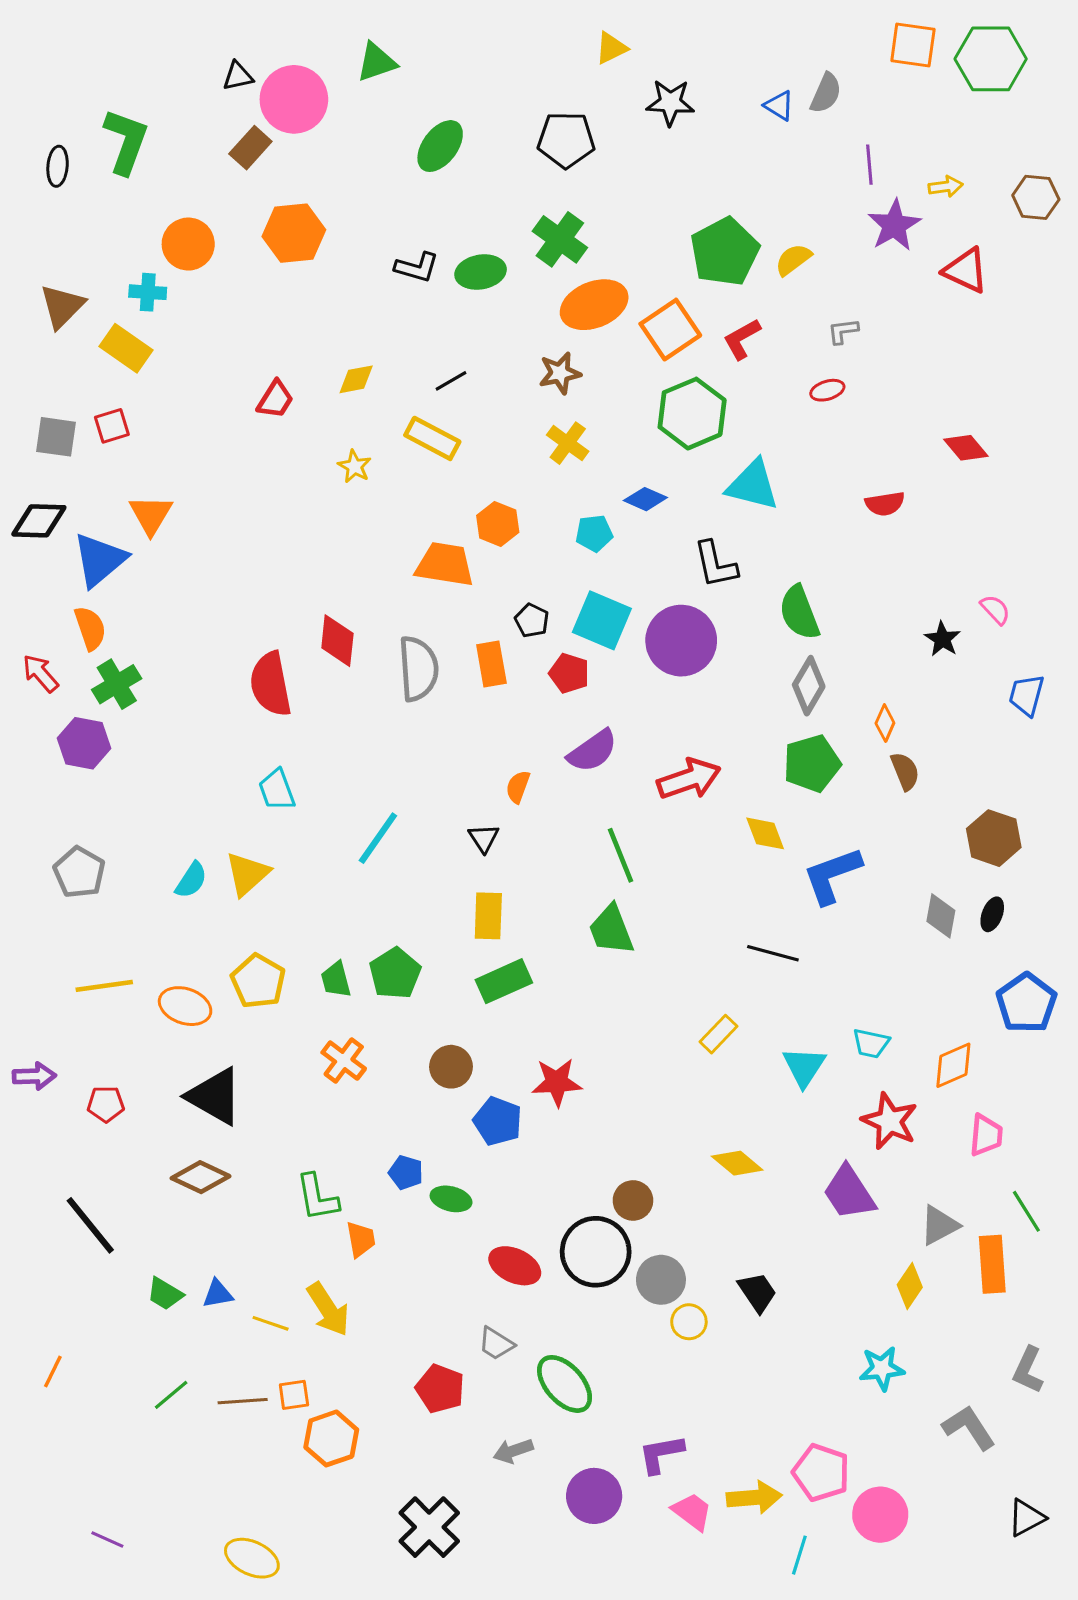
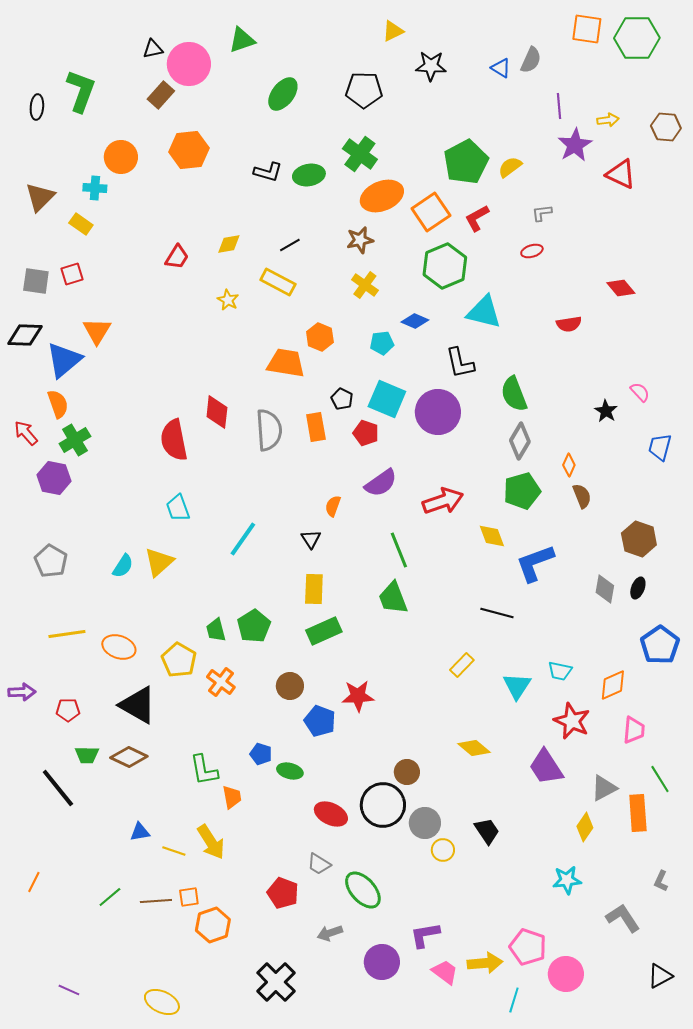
yellow rectangle: (126, 348) -> (81, 224), size x0.7
yellow pentagon: (258, 981) -> (179, 660), moved
green trapezoid: (165, 1294) -> (87, 755), moved, turned -30
gray L-shape: (1028, 1370) -> (661, 881), size x0.7

